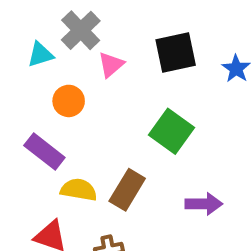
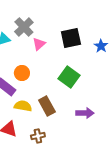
orange circle: (69, 101) -> (22, 73), moved
brown rectangle: (127, 190) -> (47, 106), turned -60

